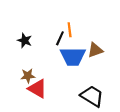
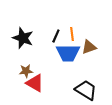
orange line: (70, 30) -> (72, 34), moved
black star: (25, 40) -> (23, 38), size x1.5

